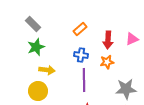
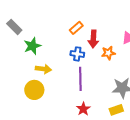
gray rectangle: (33, 24) -> (14, 27), moved
red arrow: (108, 40) -> (93, 39), moved
orange star: (107, 62) -> (108, 53), moved

